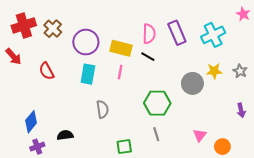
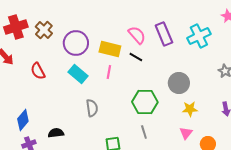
pink semicircle: (149, 34) -> (137, 35), turned -42
yellow star: (214, 71) -> (190, 109), moved
cyan rectangle: (88, 74) -> (78, 74), turned -60

